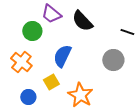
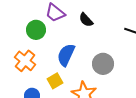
black semicircle: (82, 21) -> (86, 20), size x0.7
gray circle: (113, 60) -> (103, 64), moved

